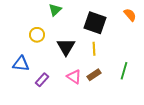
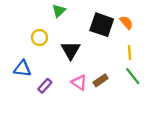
orange semicircle: (130, 15) -> (126, 23), moved
yellow line: (94, 49) -> (130, 53), moved
green line: (124, 71) -> (133, 76), turned -54

